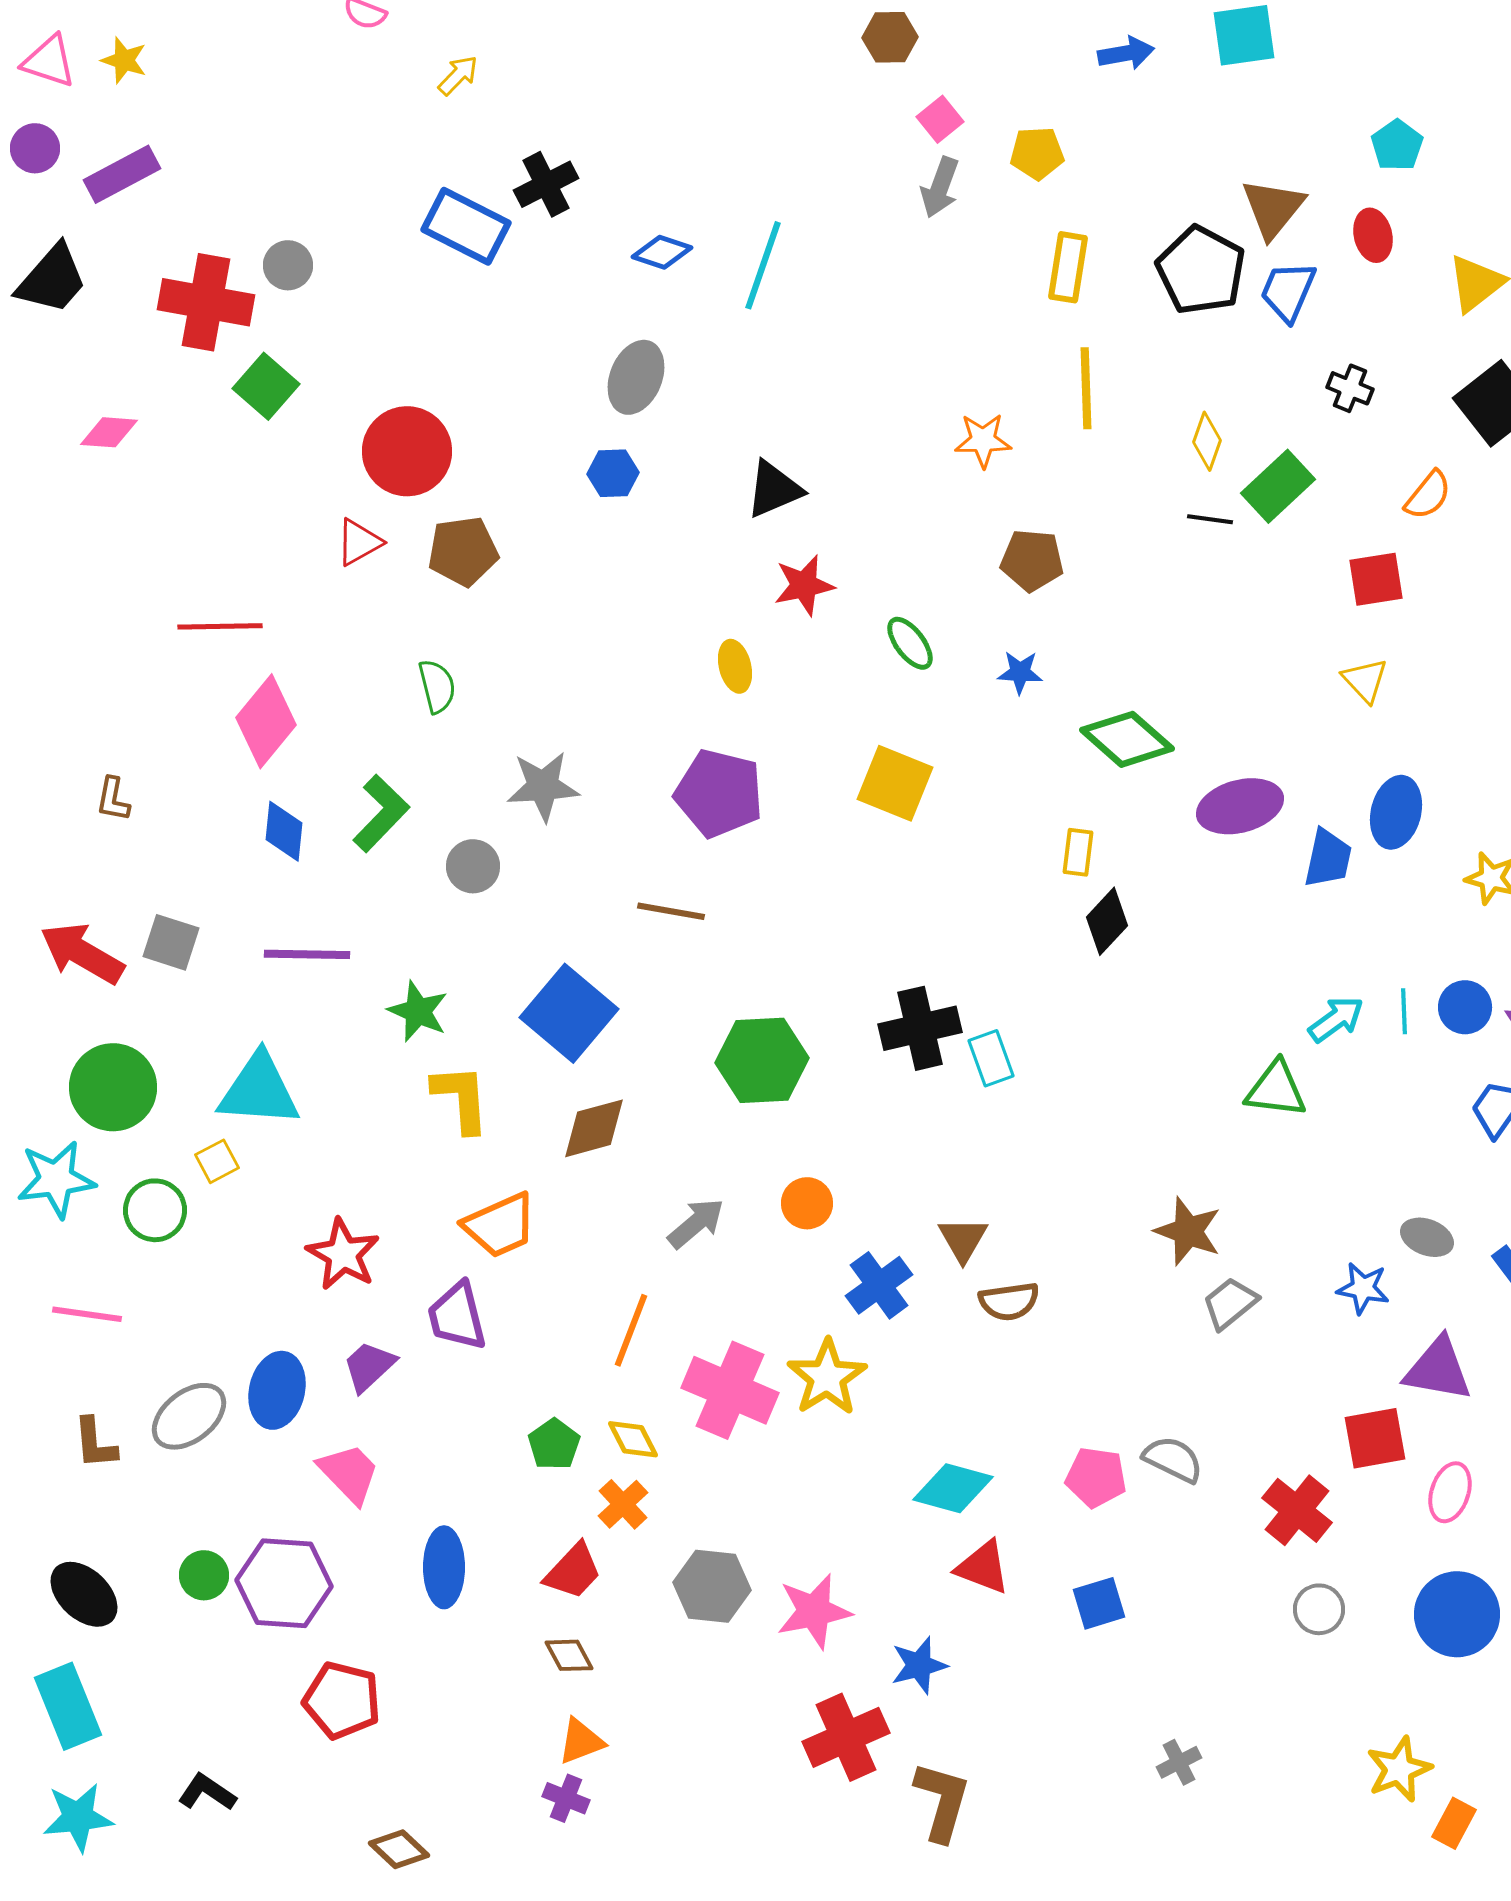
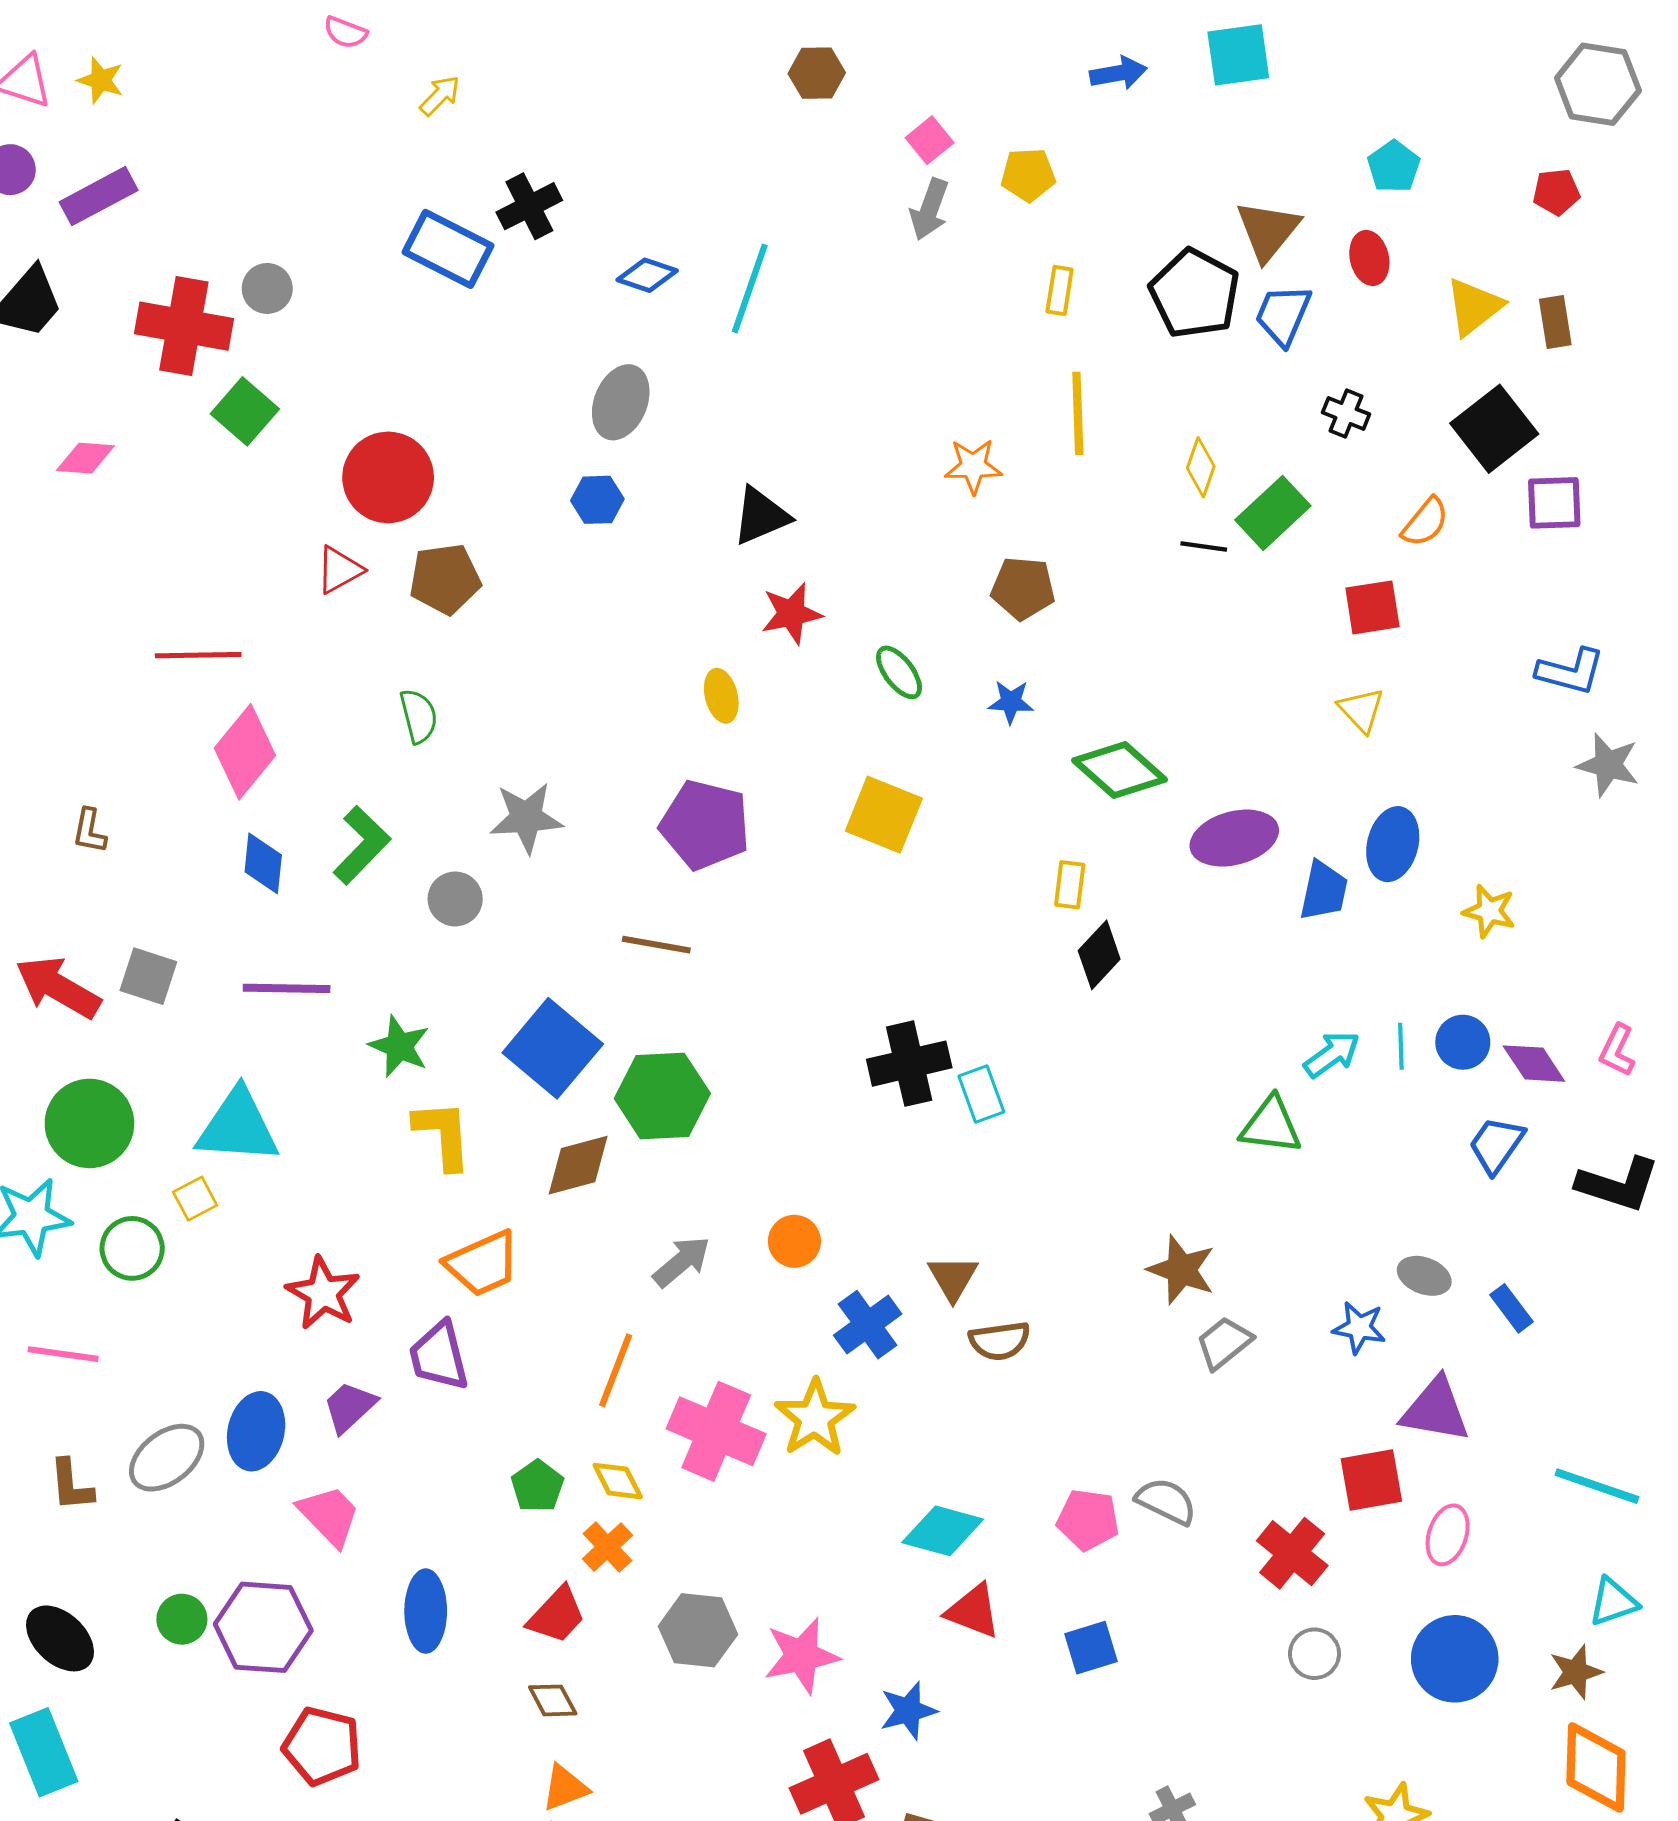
brown hexagon: (890, 37) -> (817, 73), moved
yellow rectangle: (1068, 267) -> (1060, 291), size x0.7
green hexagon: (762, 1060) -> (662, 1096), moved

